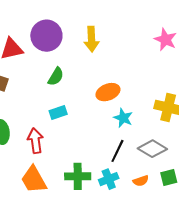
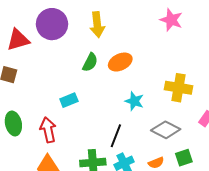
green semicircle: (56, 77) -> (90, 62), moved
orange ellipse: (108, 92) -> (120, 62), moved
black line: (117, 151) -> (116, 136), moved

